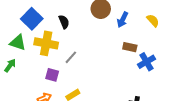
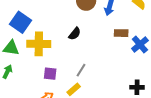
black semicircle: (64, 22) -> (75, 34), moved, turned 72
gray line: (71, 57) -> (81, 70), moved

